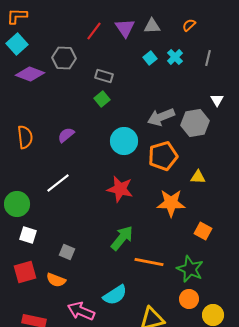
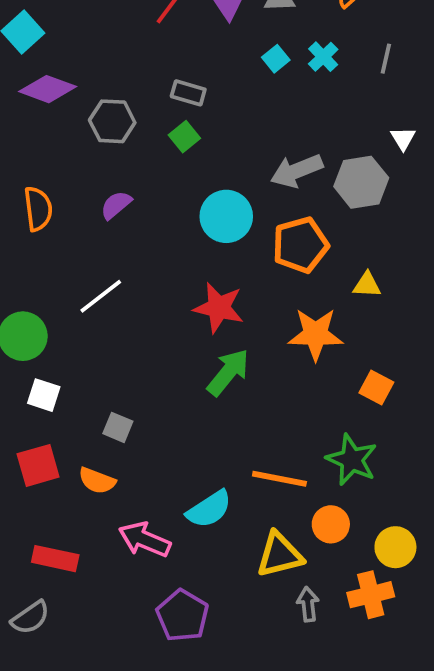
gray hexagon: (64, 58) -> (112, 121), moved
green arrow: (122, 238) -> (228, 372), moved
orange line: (149, 262) -> (279, 479), moved
orange circle: (189, 299) -> (331, 524), moved

